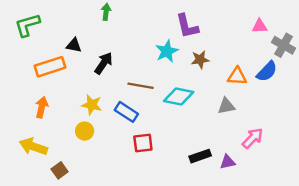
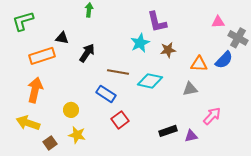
yellow star: (92, 105) -> (77, 135), moved
orange arrow: (42, 107) -> (35, 90), size x1.4
red square: (143, 143) -> (120, 120), turned -30

